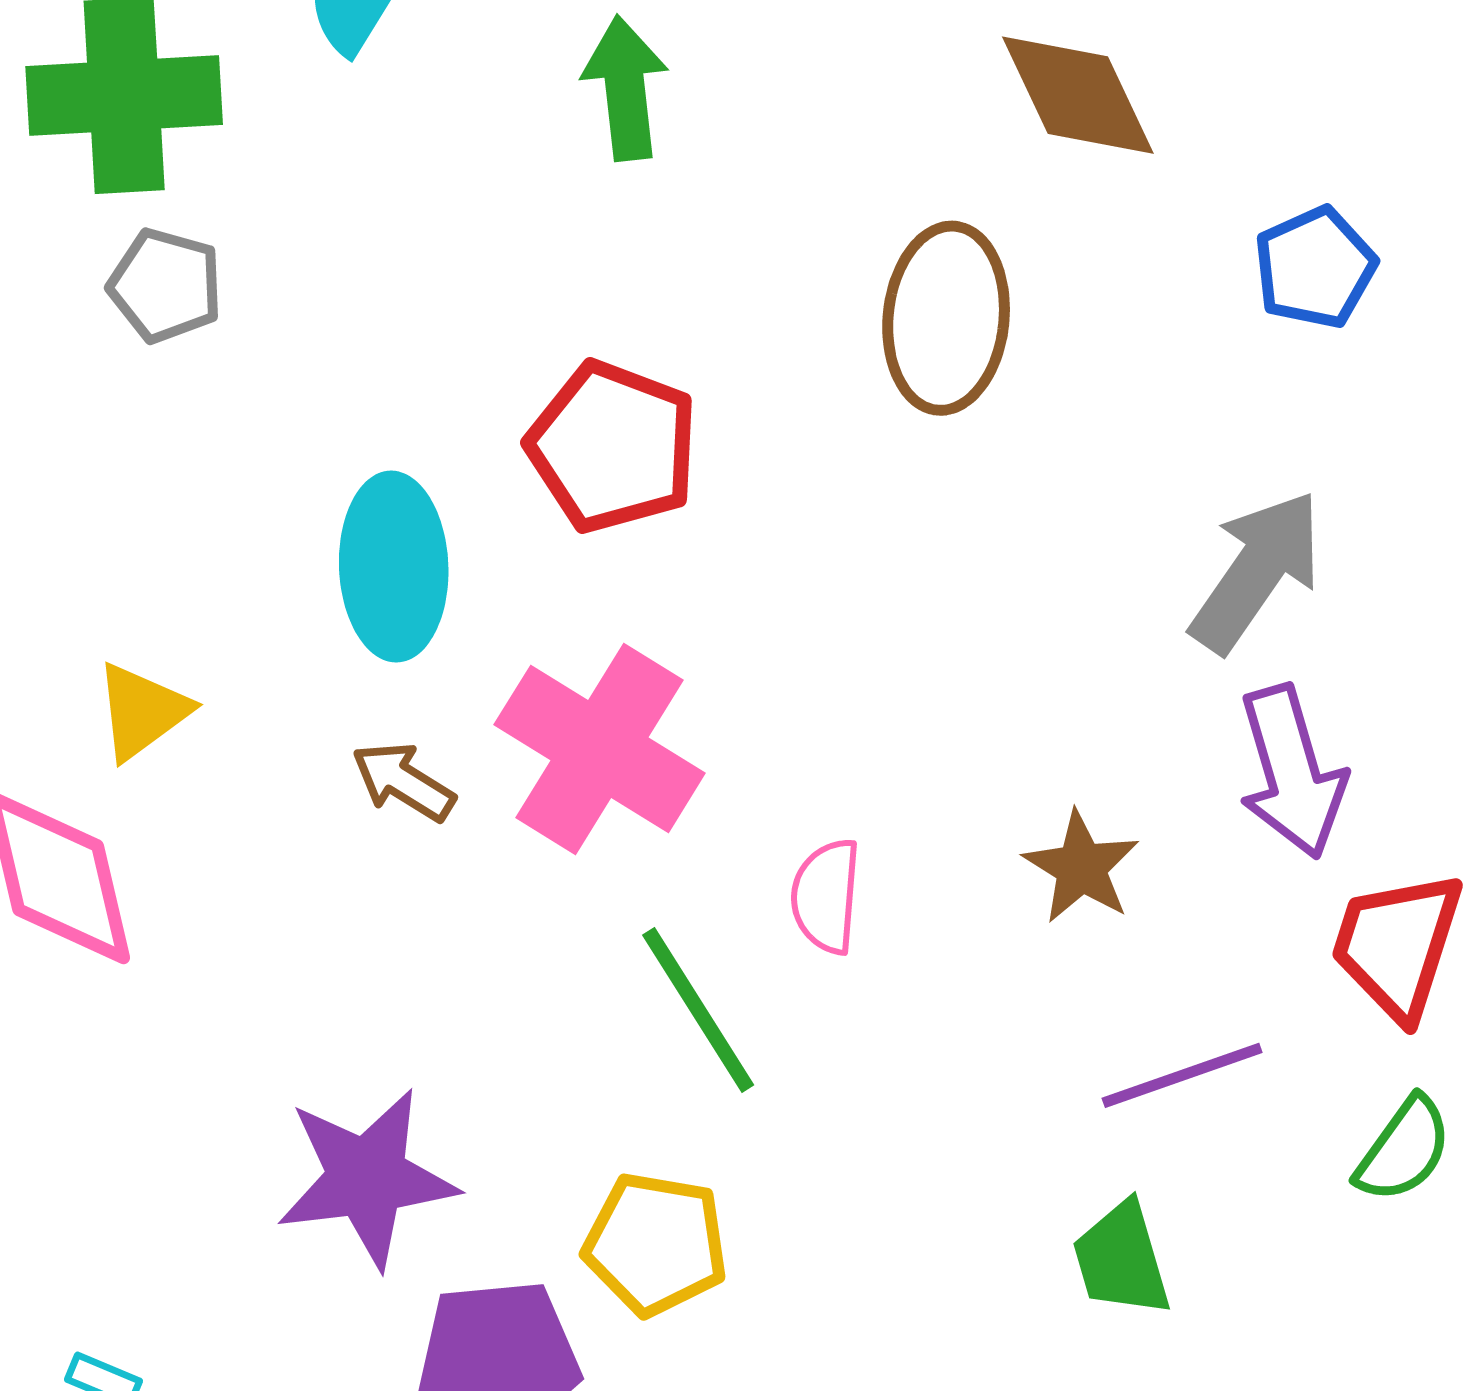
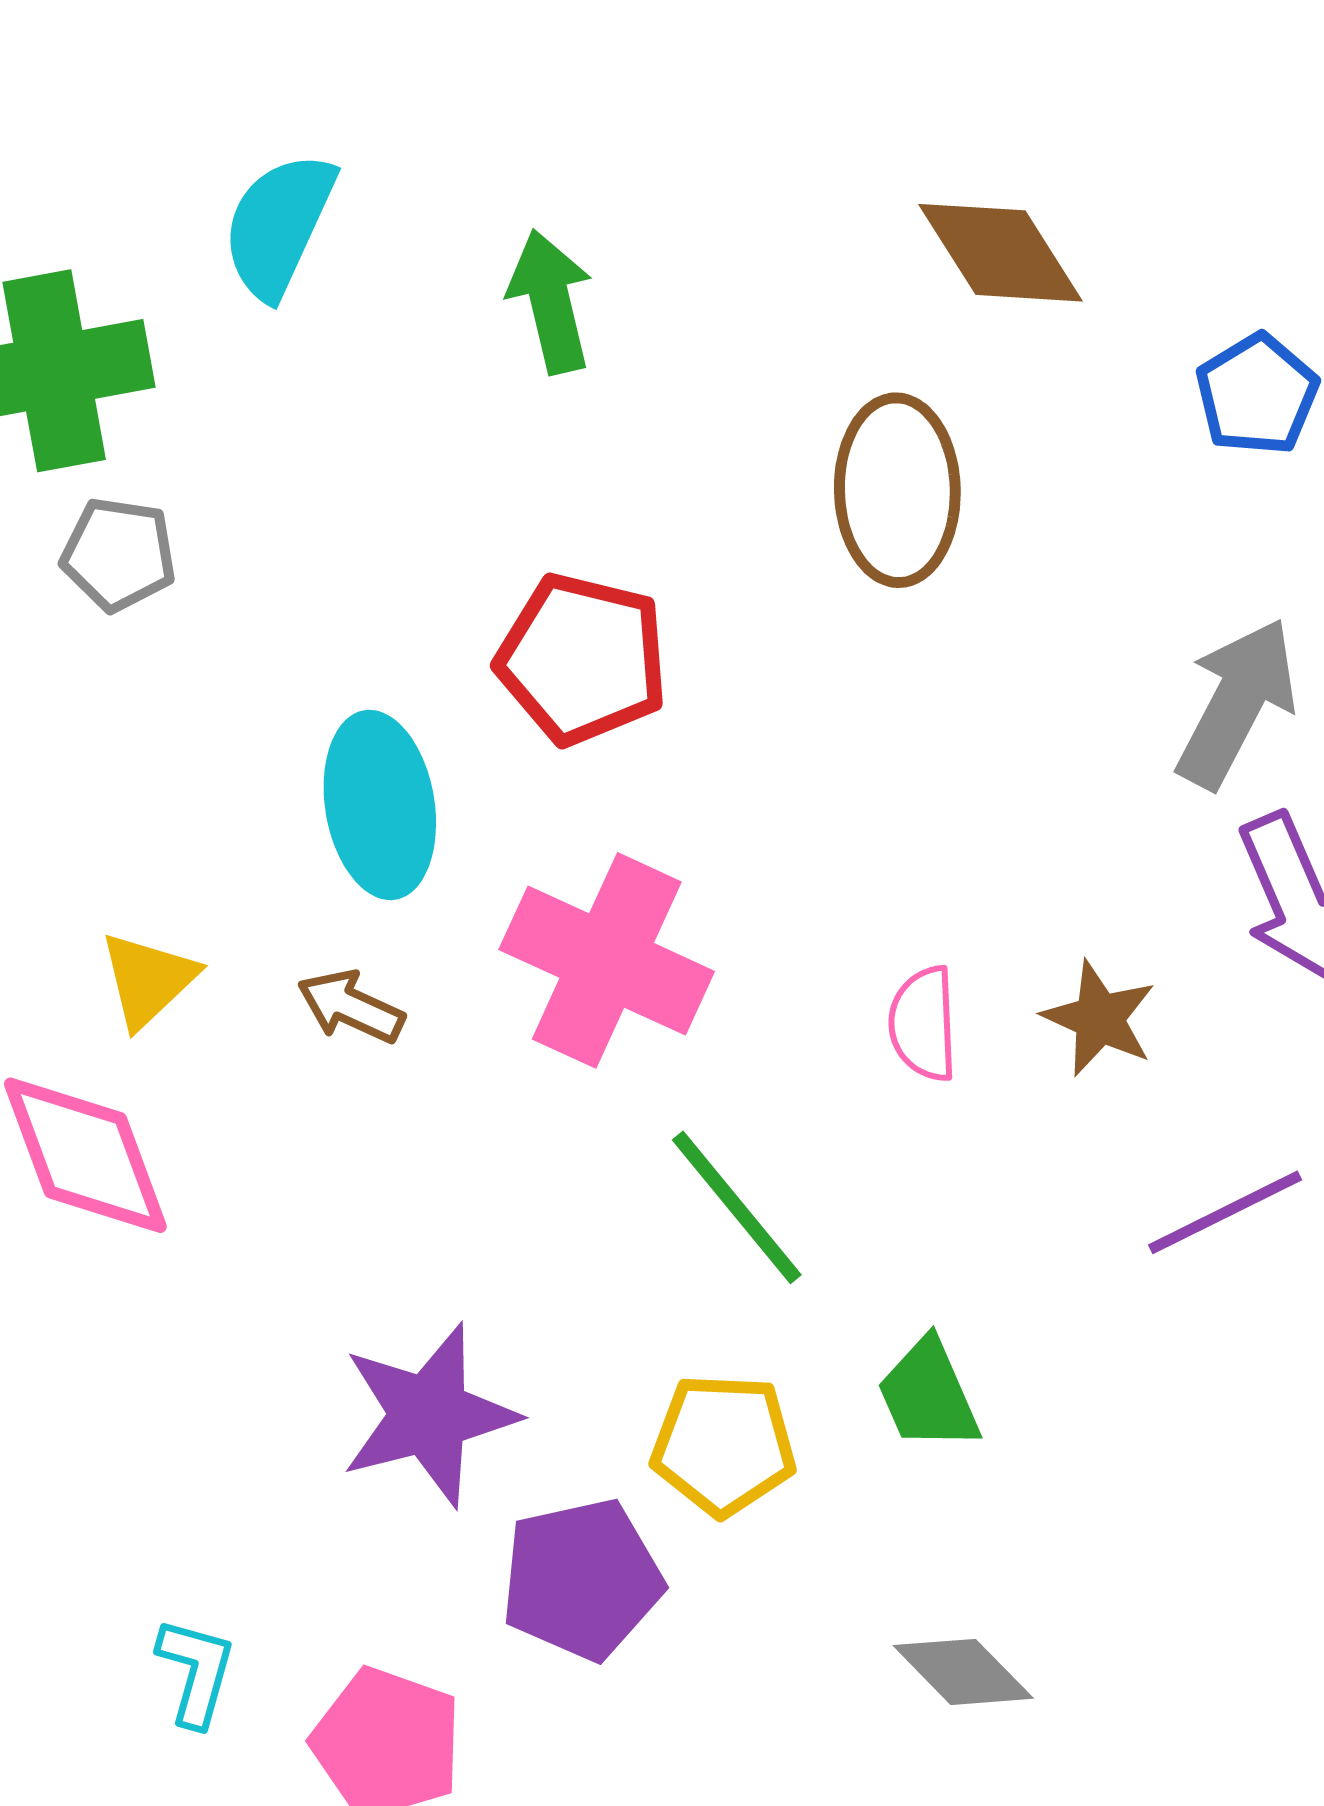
brown arrow: (403, 782) -> (351, 1007), moved
pink semicircle: (826, 896) -> (923, 1024), moved
green trapezoid: (1121, 1259) -> (928, 1395), moved

